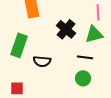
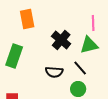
black line: (85, 57) -> (80, 68), turned 42
black semicircle: (42, 61) -> (54, 72), moved

